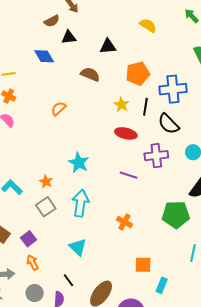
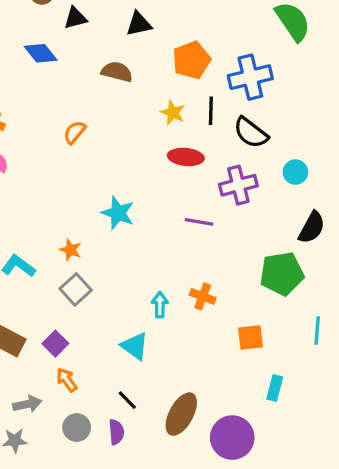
cyan arrow: (81, 203) -> (160, 305), moved, size x0.6
orange square: (143, 265) -> (251, 337), moved

